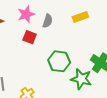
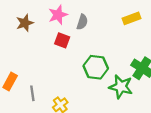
yellow rectangle: (80, 17) -> (131, 18), moved

